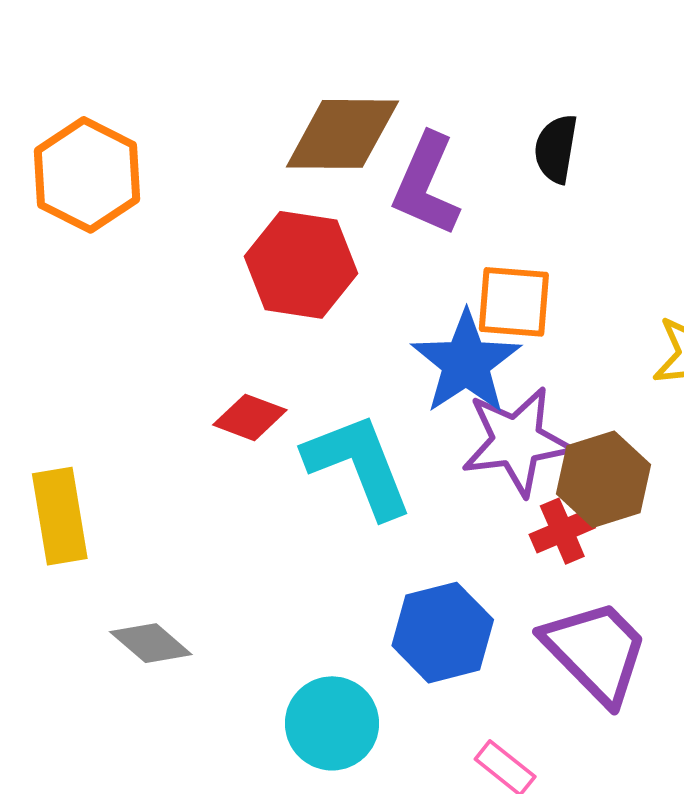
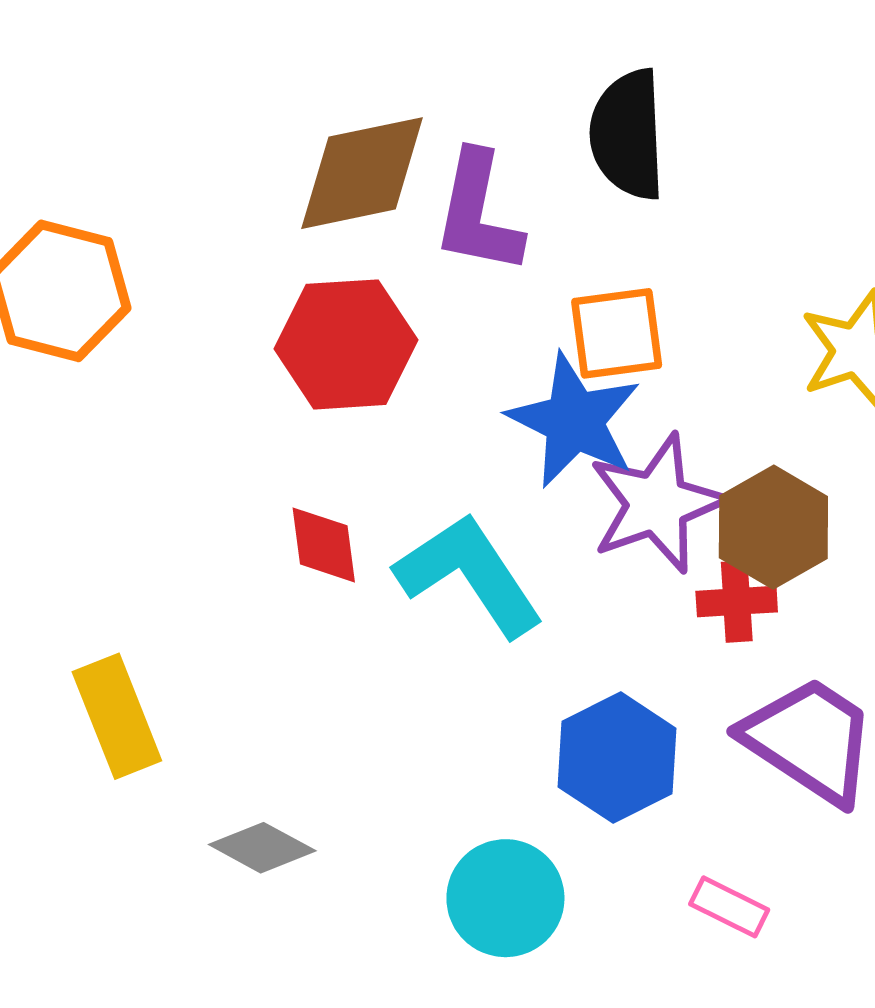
black semicircle: (556, 149) -> (628, 135), size x1.5
red diamond: (250, 417) -> (324, 545), turned 74
red cross: (562, 531) -> (737, 602), turned 32

